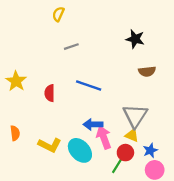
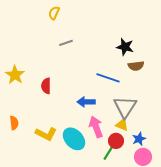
black star: (135, 39) -> (125, 47), moved
blue line: (89, 85) -> (108, 78), moved
blue arrow: (93, 124) -> (86, 102), moved

